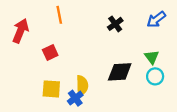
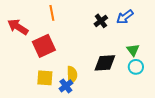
blue arrow: (156, 19) -> (125, 17), moved
red arrow: (21, 31) -> (18, 27), turned -80
red square: (50, 52) -> (44, 46), size x1.6

